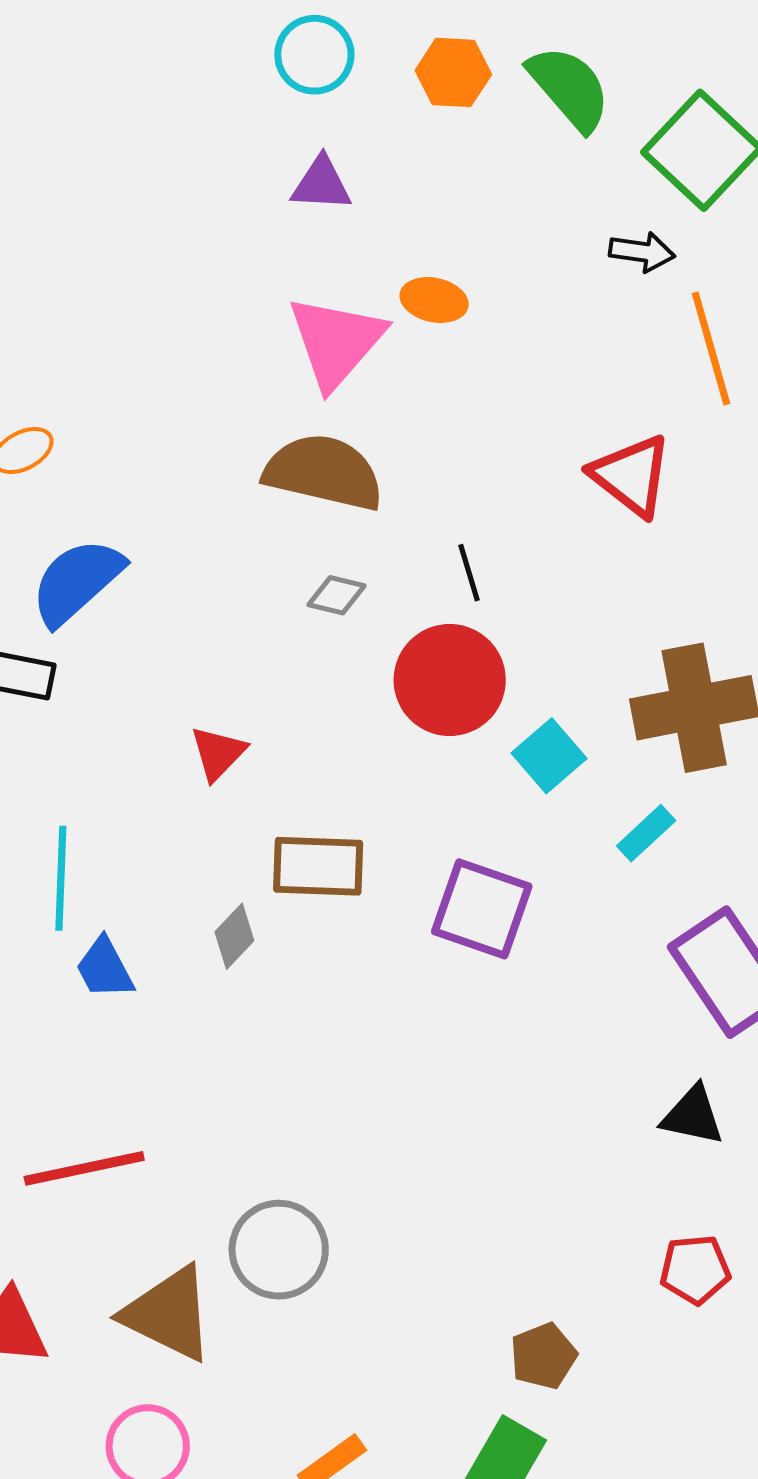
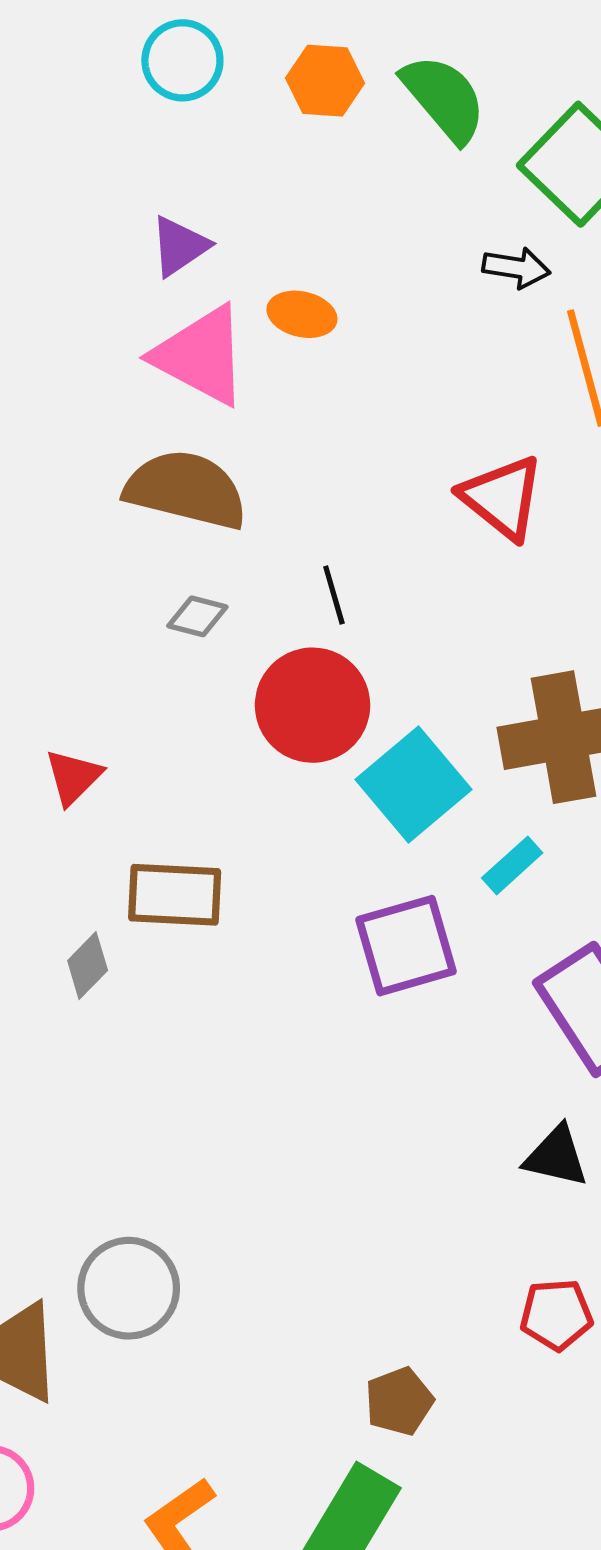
purple triangle: (321, 184) -> (179, 246), moved, turned -38
pink triangle: (336, 342) -> (201, 356), turned -44
cyan square: (549, 756) -> (414, 784), size x1.5
purple square: (482, 909) -> (406, 946), moved, turned -36

